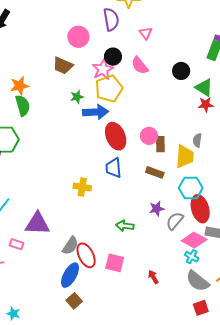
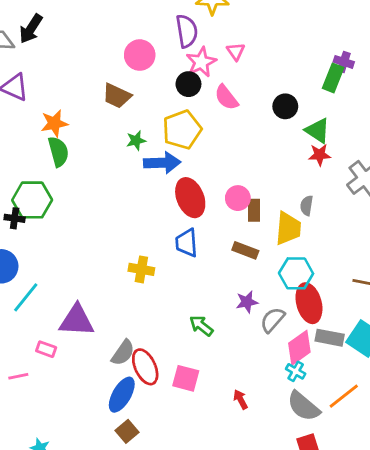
pink star: (103, 69) -> (201, 62), moved
green arrow: (125, 226) -> (201, 326), turned 30
pink diamond: (194, 240) -> (299, 348), turned -65

